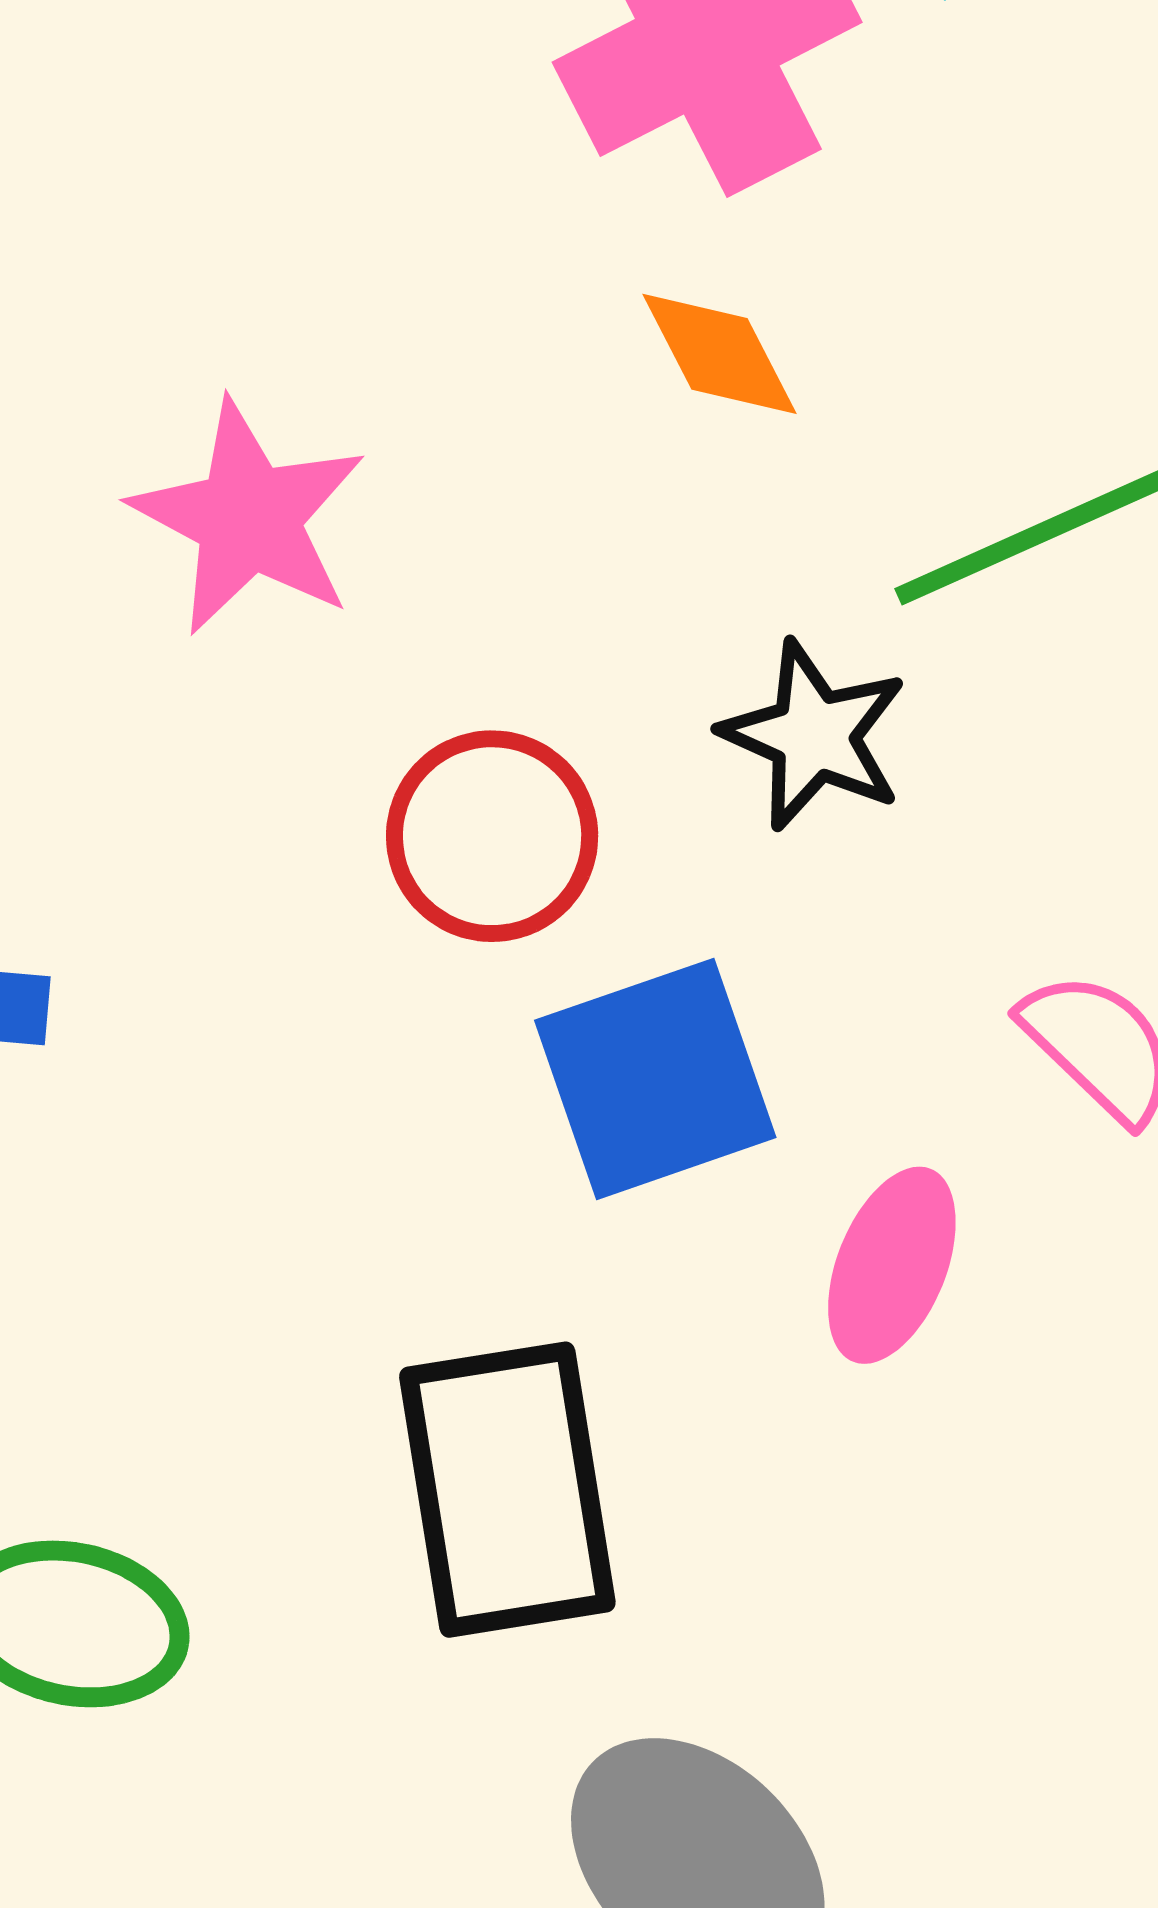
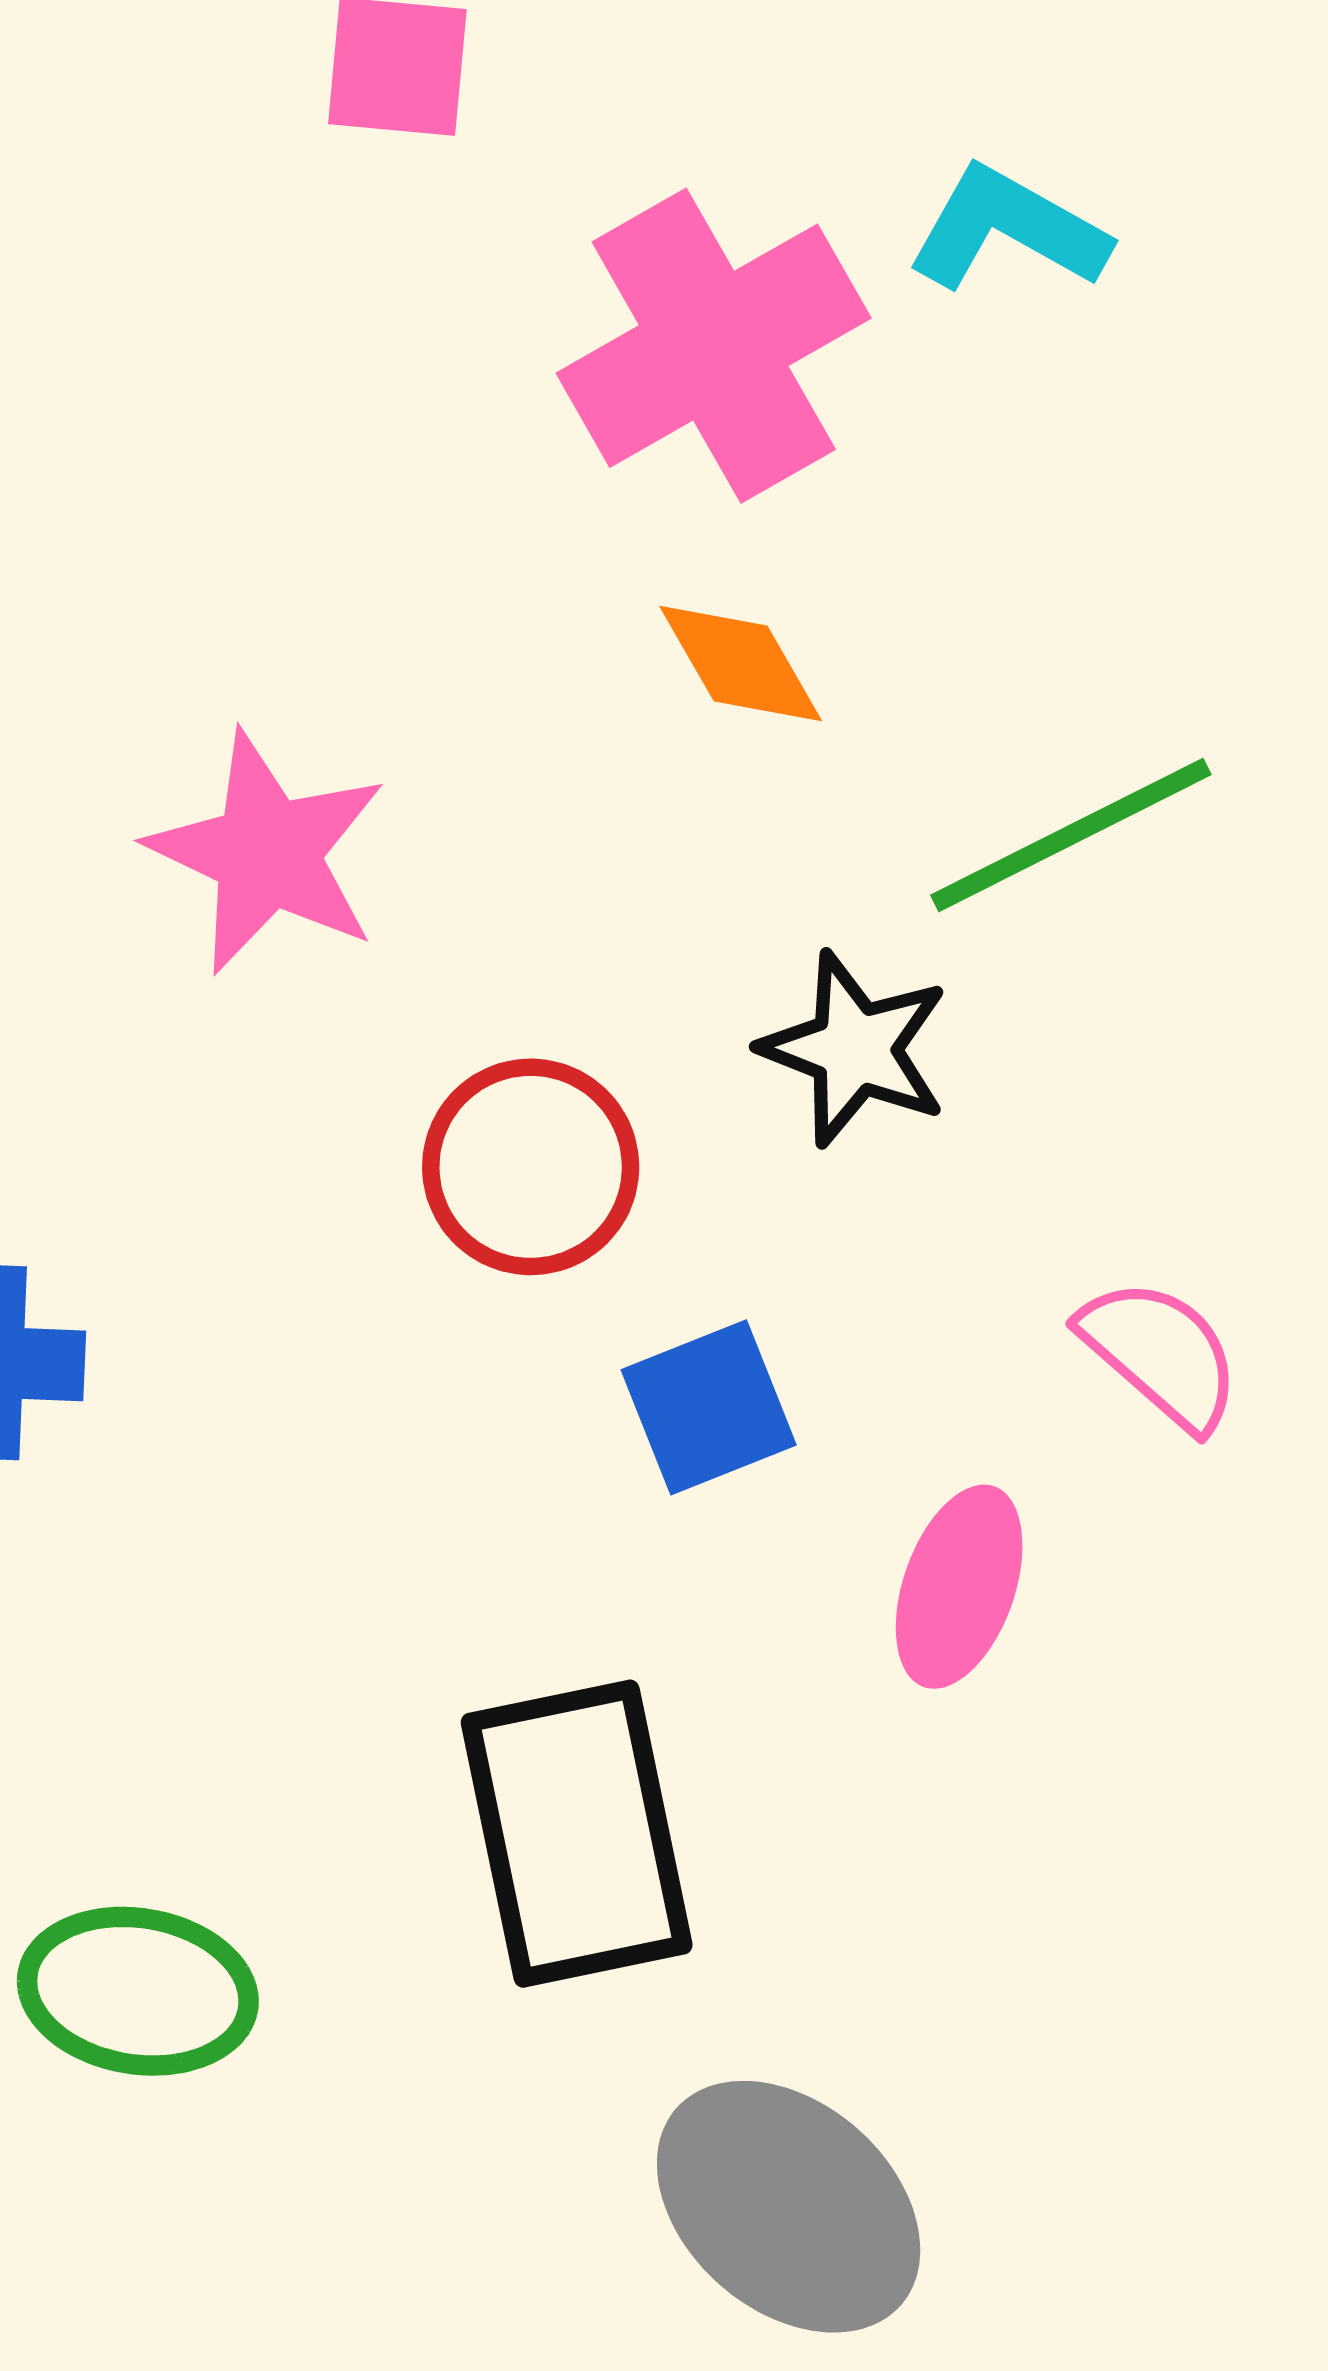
blue square: (655, 1079) -> (709, 1407), size x0.7

